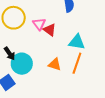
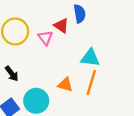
red triangle: (50, 30) -> (61, 26), moved
cyan circle: (22, 64) -> (36, 101), moved

